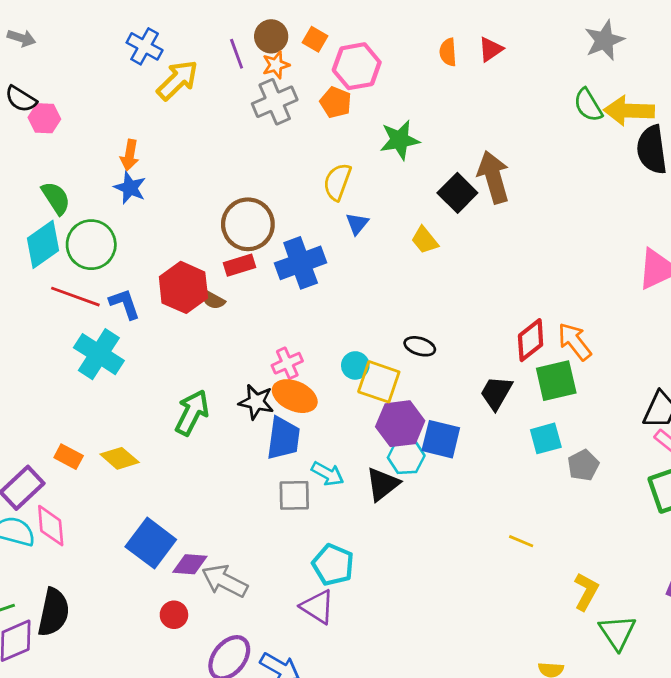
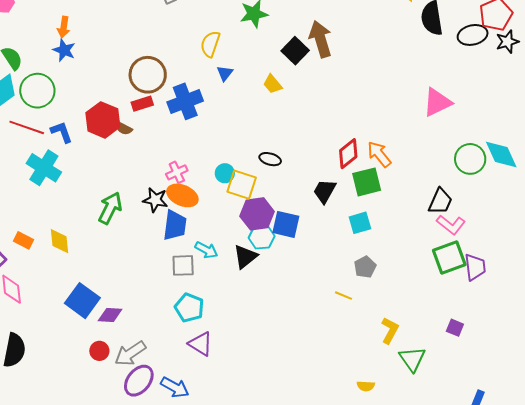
yellow diamond: (120, 458) -> (59, 241), turned 44
gray pentagon: (583, 465) -> (365, 267), moved
cyan pentagon: (333, 565) -> (189, 308), moved
gray arrow: (225, 581) -> (130, 353), moved, turned -60

